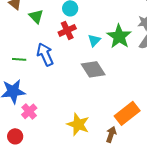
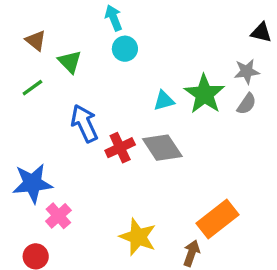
red cross: (67, 30) -> (120, 148), moved
cyan triangle: (94, 40) -> (164, 101), turned 32
green line: (19, 59) -> (32, 88), moved, turned -40

